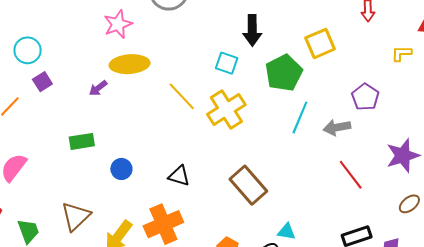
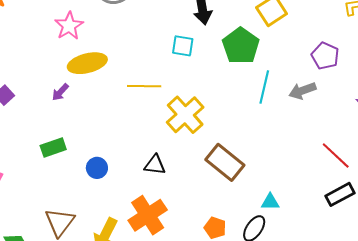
yellow line: (182, 96) -> (144, 86), turned -36
yellow cross: (226, 110) -> (185, 115), moved
red line: (351, 175) -> (336, 156), moved

